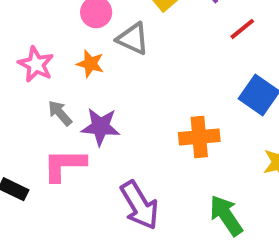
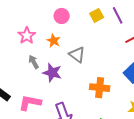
gray triangle: (133, 39) -> (77, 55), moved
pink L-shape: (64, 165) -> (30, 103), moved

